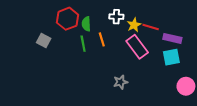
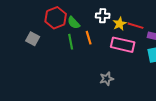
green semicircle: (86, 24) -> (74, 23), turned -40
pink rectangle: (137, 47) -> (123, 45), turned -40

